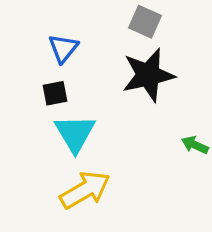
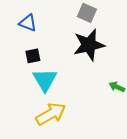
blue triangle: (63, 48) -> (28, 23), moved, turned -48

